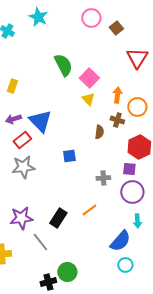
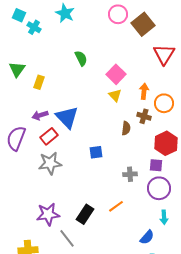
brown square: (116, 28) -> (143, 24), size x1.6
green semicircle: (63, 65) -> (81, 58), moved, size x0.7
blue semicircle: (120, 241) -> (147, 237), size x0.7

